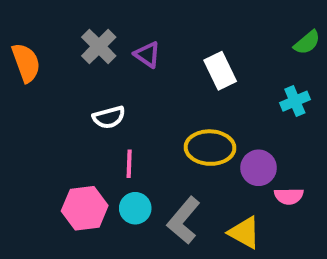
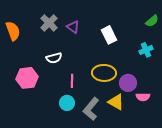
pink line: (129, 164) -> (72, 81), moved
pink hexagon: (85, 208) -> (27, 78), moved
yellow triangle: (244, 232) -> (116, 102), moved

